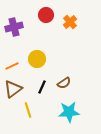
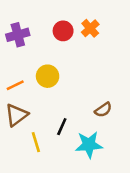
red circle: (46, 15) -> (63, 31), moved
brown semicircle: (64, 83) -> (103, 110), moved
black line: (42, 87) -> (62, 127), moved

